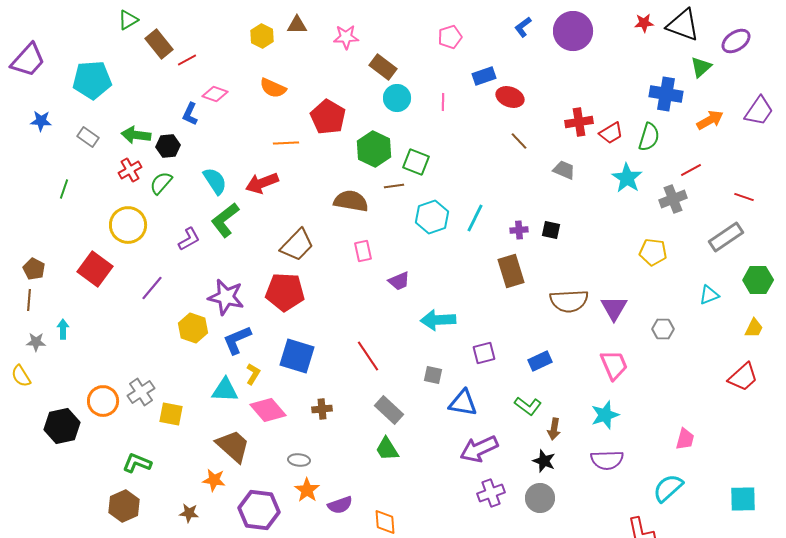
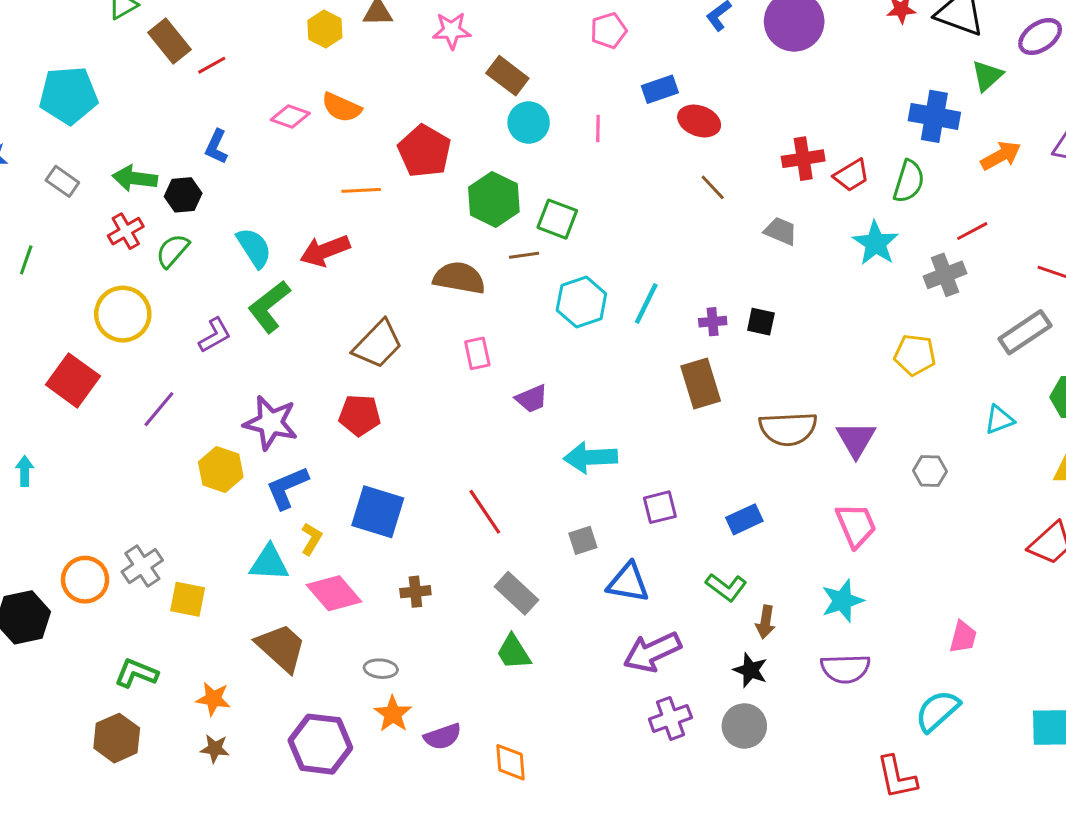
pink diamond: (215, 94) -> (290, 116), moved
red pentagon: (285, 292) -> (360, 415), size x0.7
gray square: (433, 375) -> (583, 540), turned -30
orange star: (214, 480) -> (213, 699), moved

